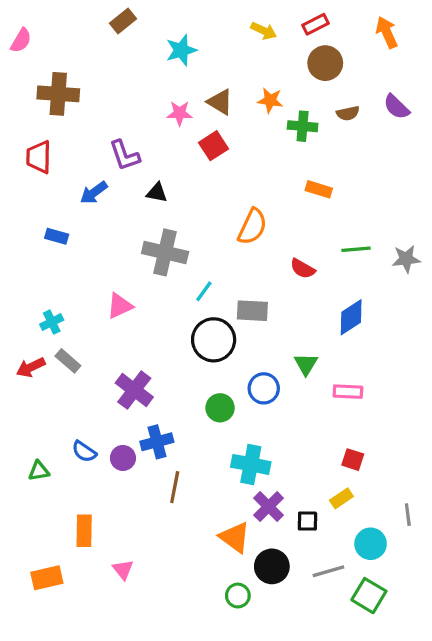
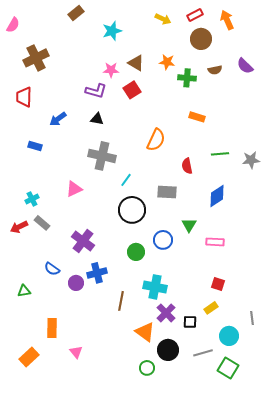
orange arrow: (387, 32) -> (227, 20), moved
brown cross: (58, 94) -> (36, 58), turned -30
purple L-shape: (125, 155) -> (96, 91), moved, turned -55
red semicircle: (303, 269) -> (187, 166), turned 49
gray rectangle: (252, 311) -> (167, 192), moved
blue semicircle: (84, 452) -> (52, 269), moved
brown line: (175, 487) -> (121, 301), moved
orange rectangle: (47, 578) -> (29, 357), turned -30

